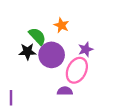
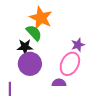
orange star: (61, 25) -> (41, 18), moved, size x1.6
purple circle: (52, 55) -> (30, 64), moved

